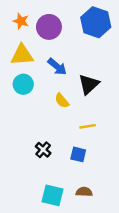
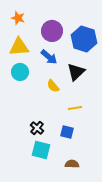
blue hexagon: (96, 22) -> (84, 39), moved
purple circle: (49, 27) -> (52, 31), moved
cyan square: (52, 195) -> (41, 150), moved

